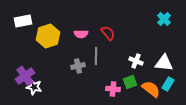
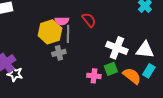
yellow hexagon: (48, 36) -> (50, 32), moved
gray line: (96, 56) -> (68, 34), moved
white cross: (136, 61) -> (117, 48), size x1.5

